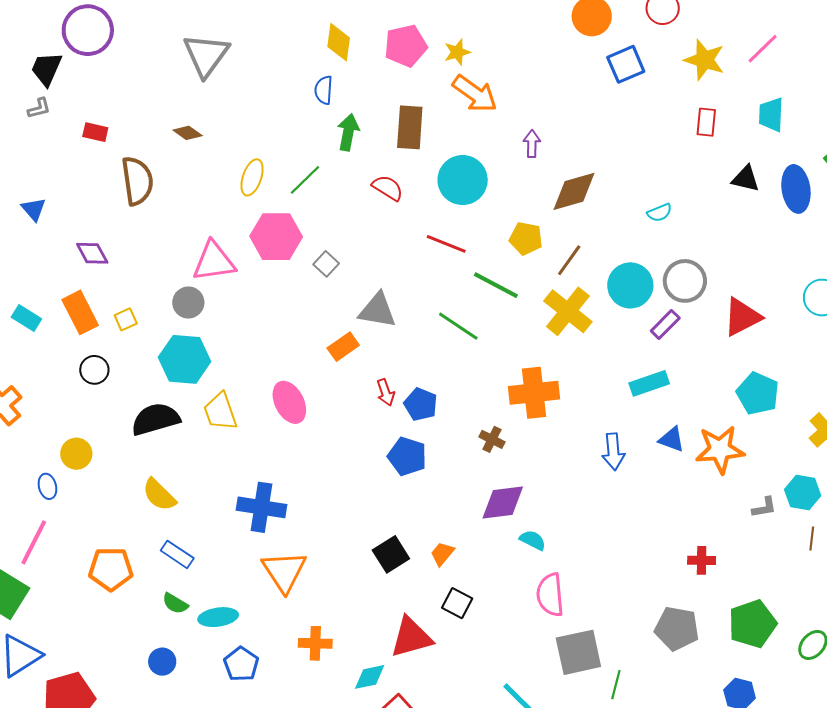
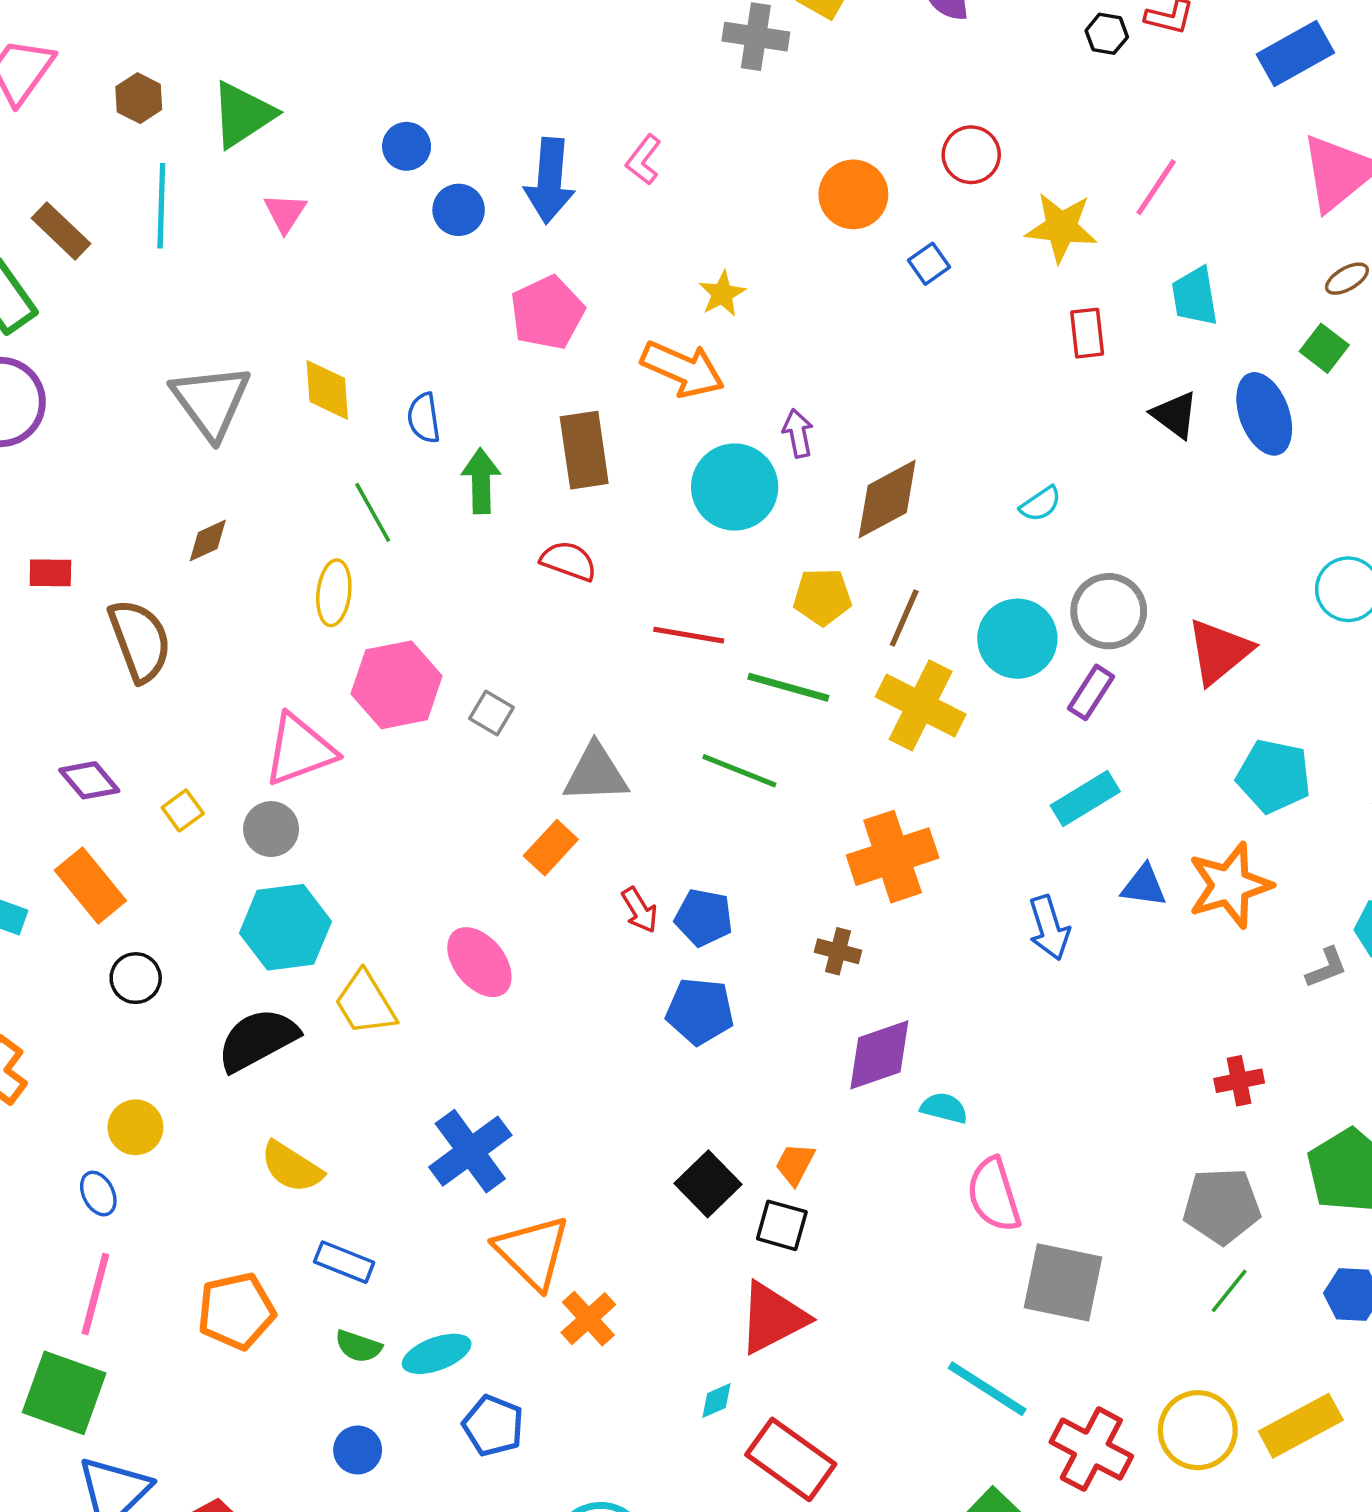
yellow diamond: (339, 42) -> (327, 390), moved
yellow star: (457, 52) -> (722, 294), moved
blue square: (626, 64) -> (929, 264), size x0.6
brown diamond: (188, 133) -> (208, 540), turned -48
black triangle: (746, 179) -> (1175, 415), turned 36
green line: (305, 180) -> (373, 512), moved, turned -63
cyan circle: (463, 180) -> (735, 487), moved
yellow square: (126, 319) -> (183, 811), moved
blue cross: (261, 507) -> (470, 1151), turned -33
black square: (457, 603) -> (782, 1225), moved
orange cross: (315, 643) -> (588, 1319), moved, turned -32
gray square: (578, 652) -> (1063, 1282), turned 36
cyan diamond: (370, 677) -> (716, 1401), size x0.7
green line: (616, 685) -> (1229, 1291), moved, turned 36

